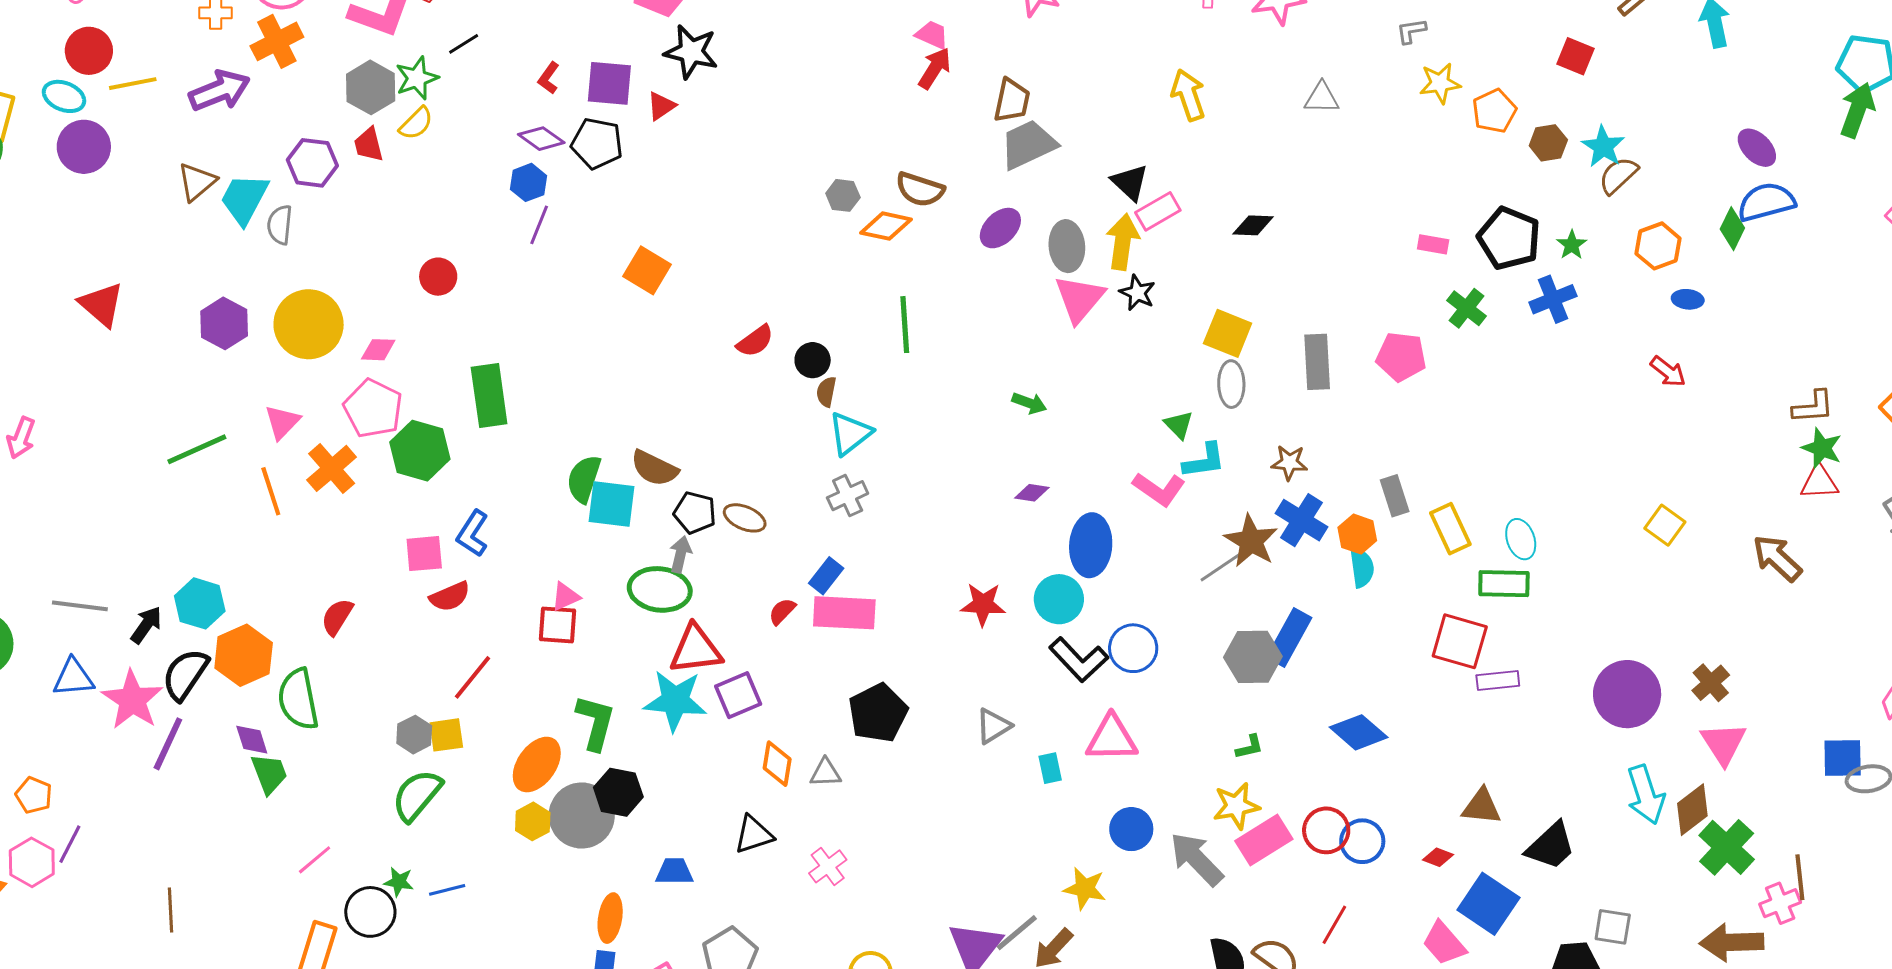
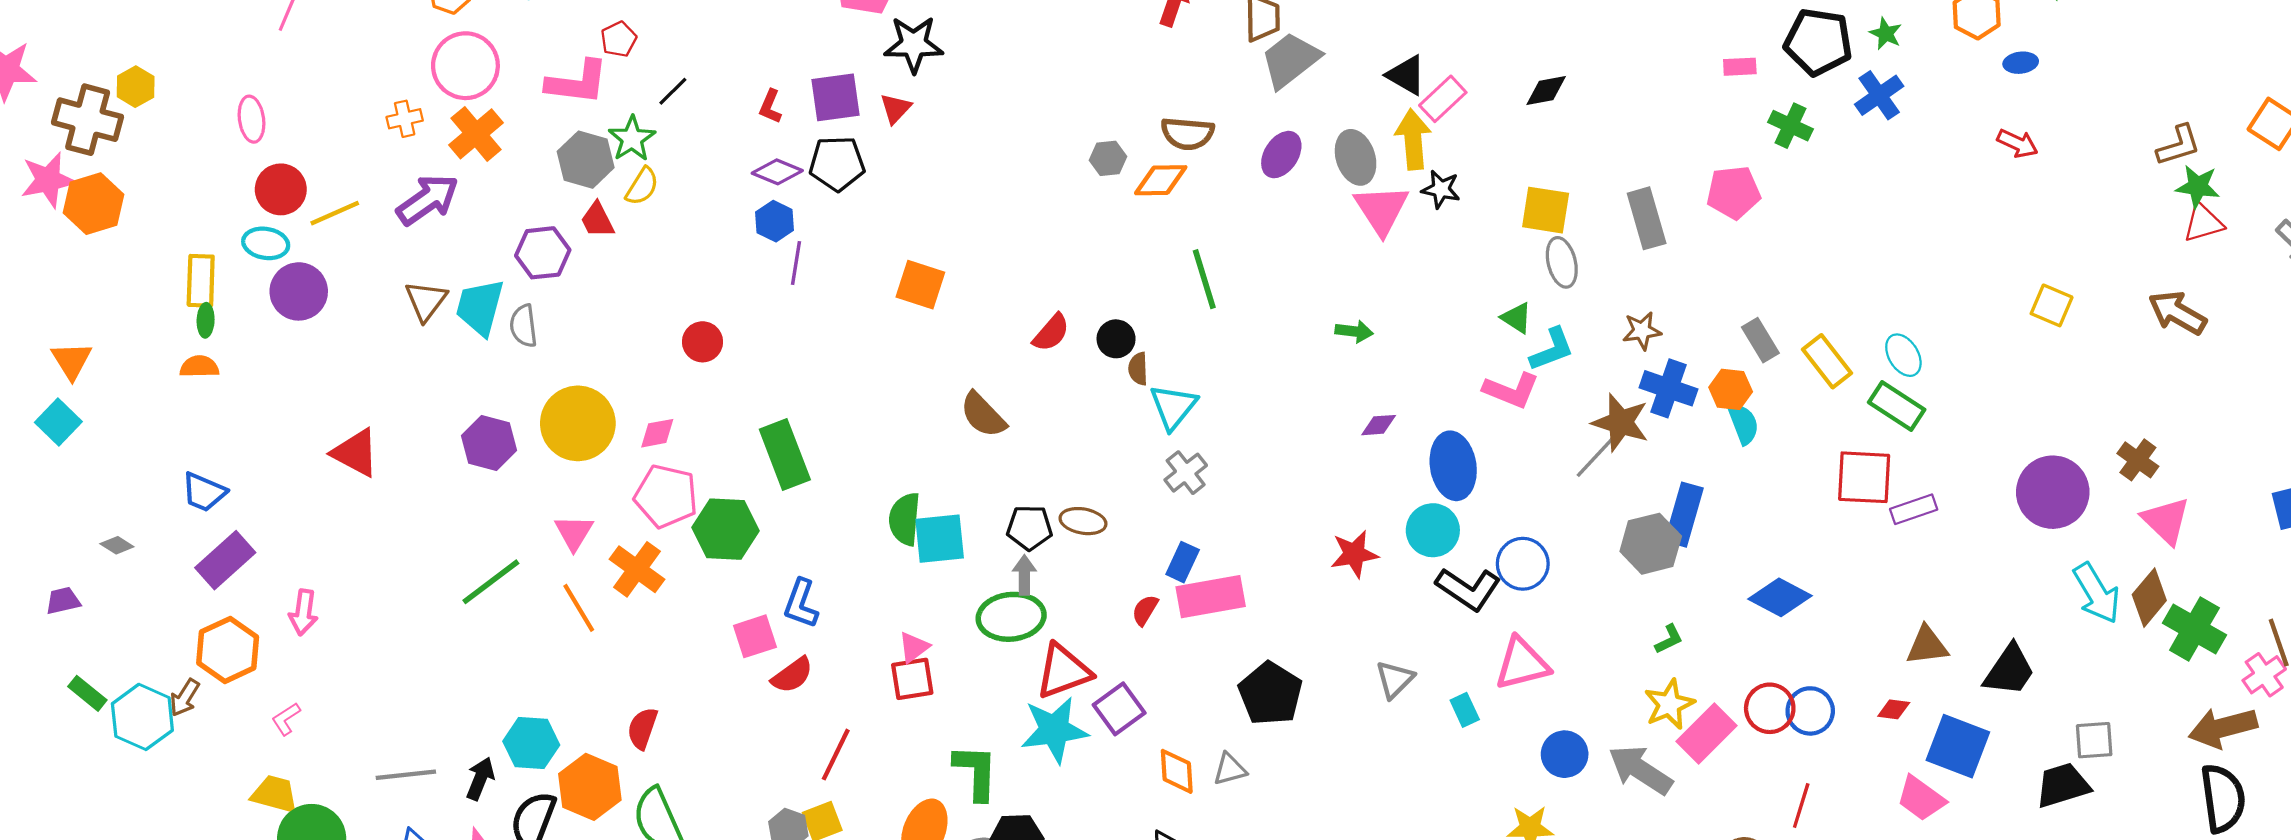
brown semicircle: (654, 468) -> (983, 415), moved, turned 33
green rectangle: (1504, 584) -> (1897, 406), turned 45
red semicircle: (337, 617) -> (642, 728), moved

